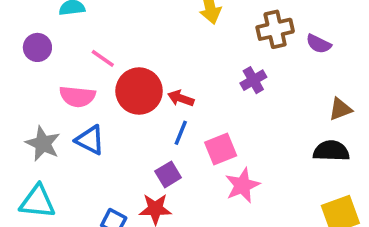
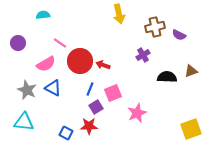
purple circle: (37, 47) -> (18, 43), moved
pink semicircle: (77, 96) -> (46, 64), turned -36
blue line: (181, 133) -> (90, 89), moved
pink square: (221, 149) -> (113, 93), moved
black semicircle: (331, 151) -> (167, 77), moved

